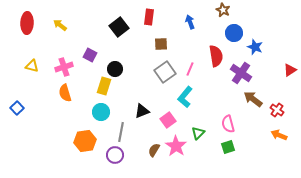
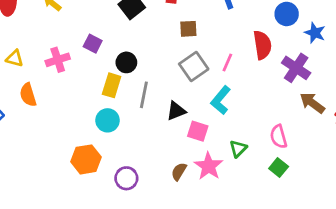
orange semicircle: (65, 93) -> (28, 95), moved
black triangle: (142, 111) -> (176, 111), moved
pink square: (168, 120) -> (198, 131), turned -35
gray line: (121, 132) -> (144, 95), moved
green square: (228, 147) -> (279, 167), turned -32

